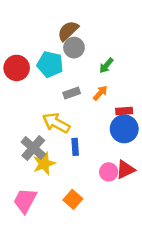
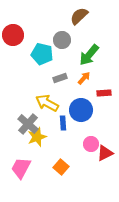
brown semicircle: (68, 31) -> (79, 16), moved
green arrow: (106, 66) -> (89, 55), size x1.6
red circle: (17, 68) -> (13, 35), moved
blue circle: (124, 129) -> (81, 110), moved
red triangle: (125, 170) -> (105, 153), moved

